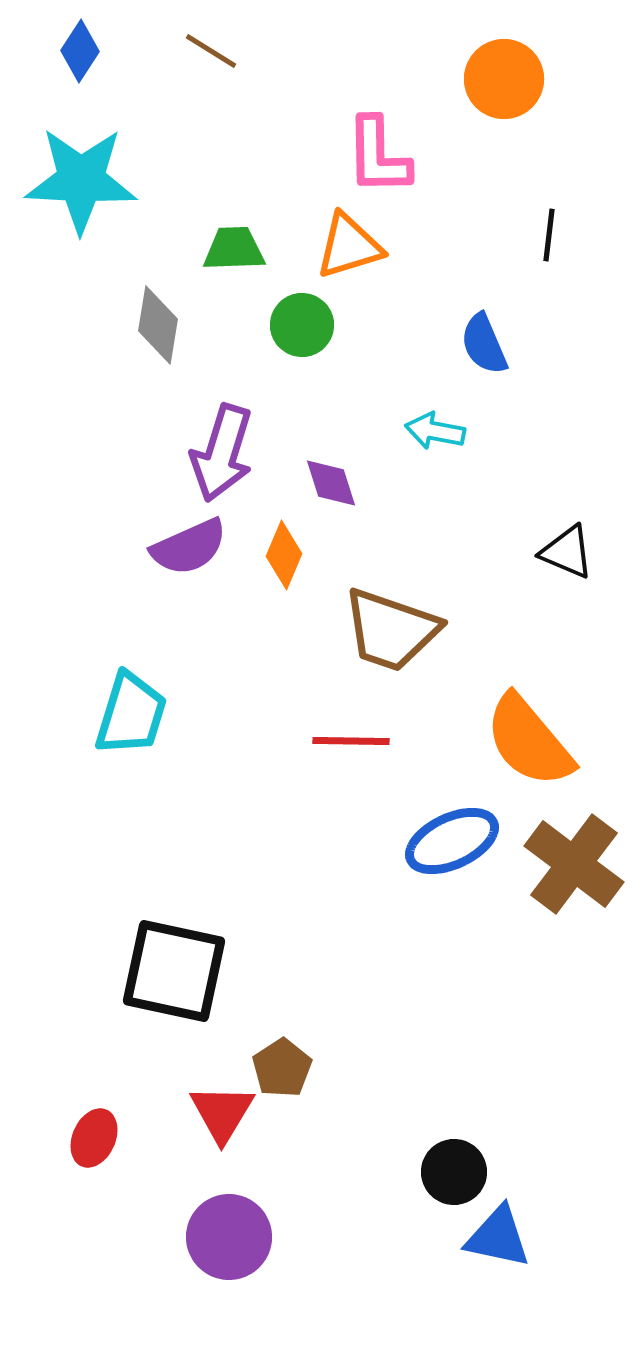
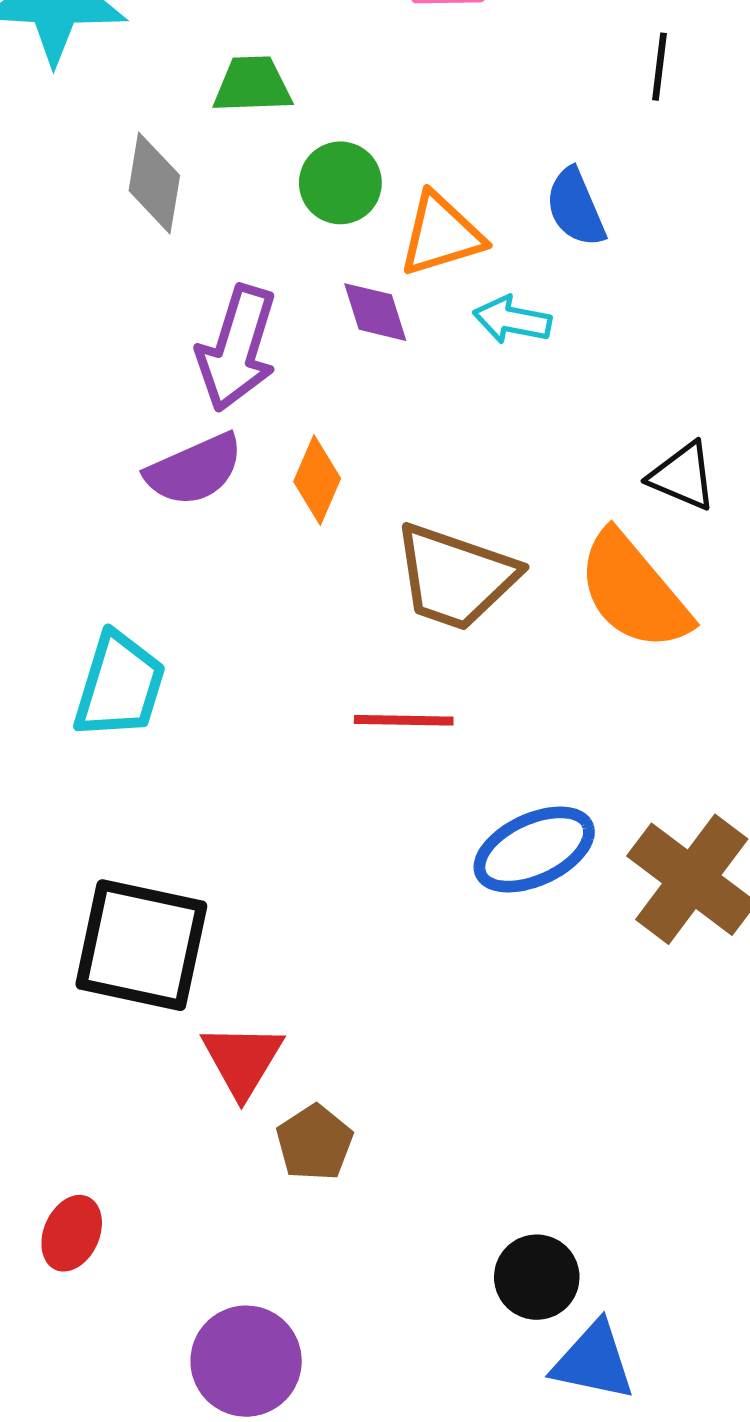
orange triangle: (349, 246) -> (441, 235), moved
purple diamond: (331, 483) -> (375, 312), moved
orange semicircle: (529, 741) -> (634, 591), moved
black square: (174, 971) -> (141, 945), moved
red triangle: (222, 1113) -> (242, 1060), moved

